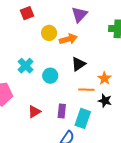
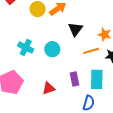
red triangle: (34, 112) -> (49, 88), turned 32

